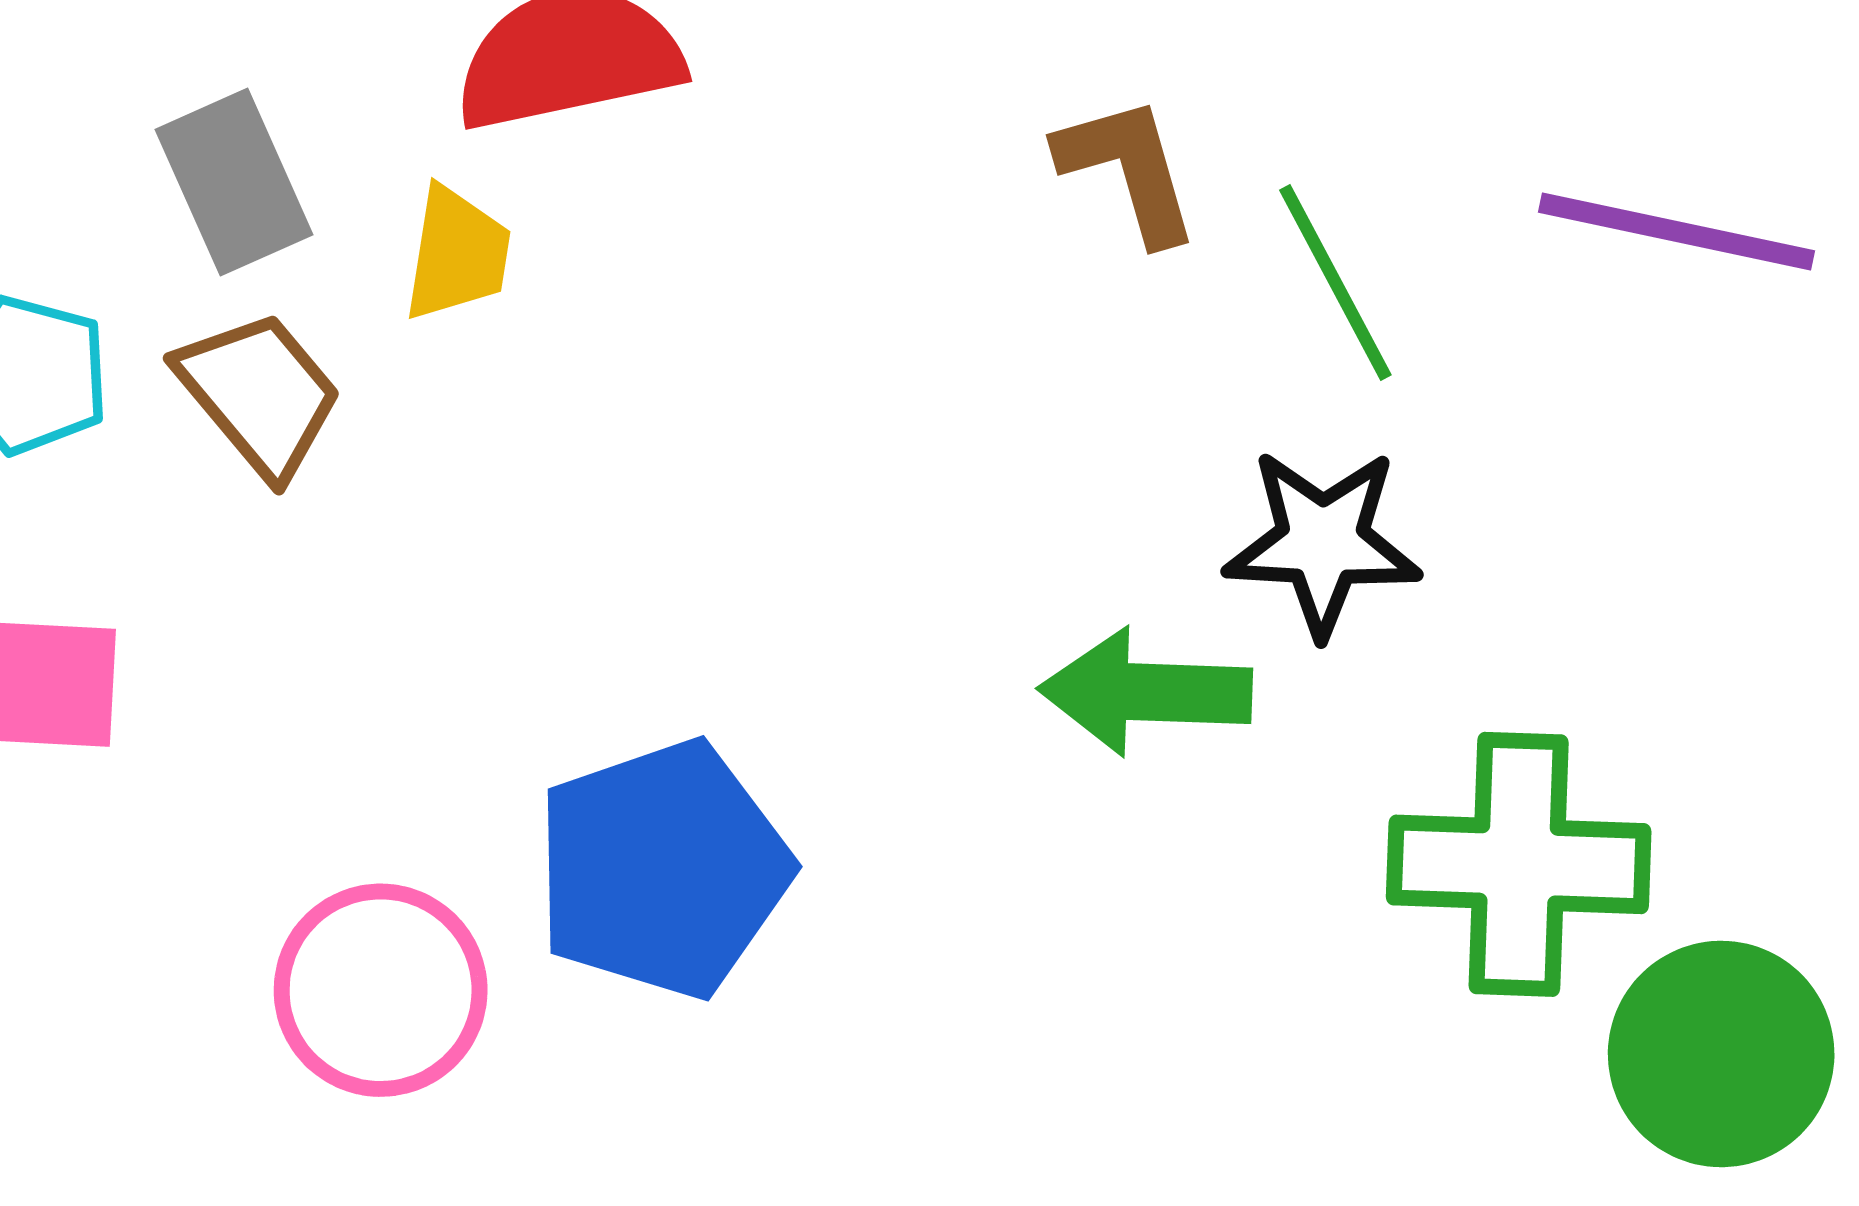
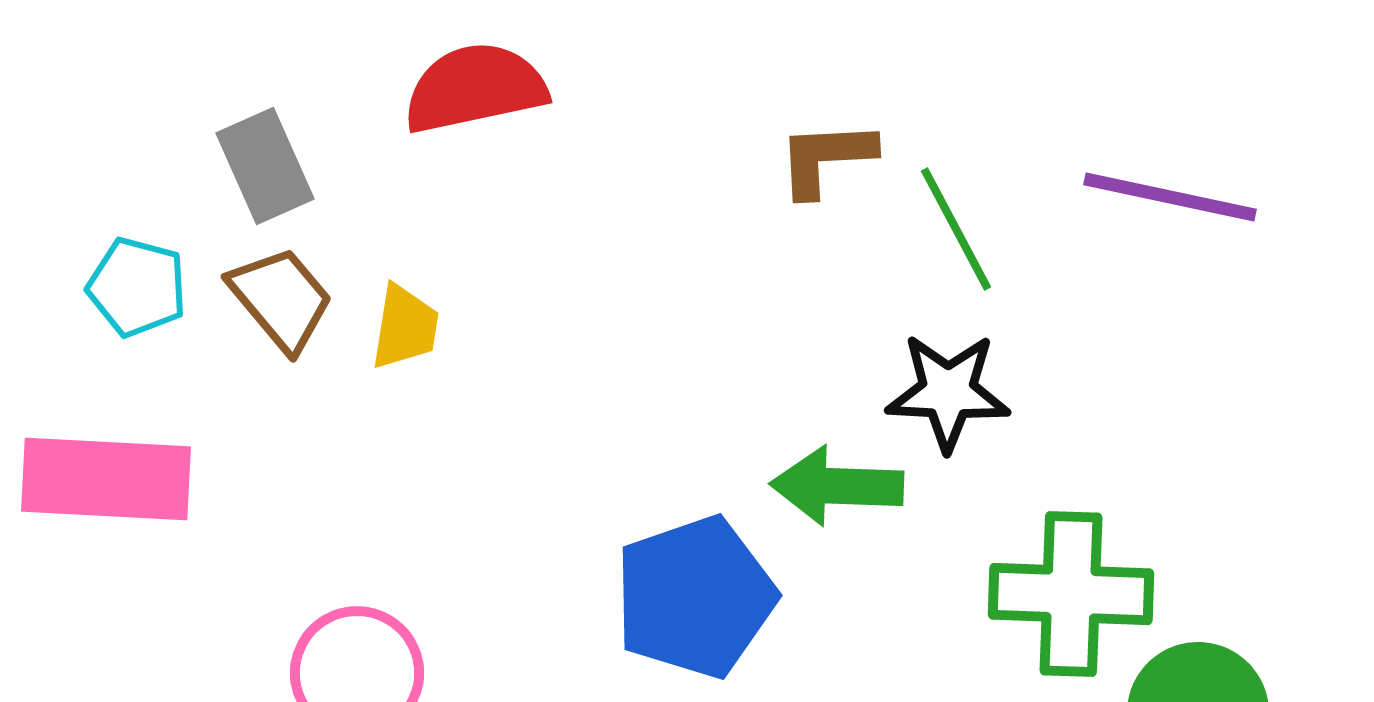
brown L-shape: (1128, 169) -> (826, 158), turned -77
yellow trapezoid: (457, 254) -> (405, 327), moved
blue pentagon: (663, 869) -> (695, 597), moved

